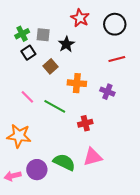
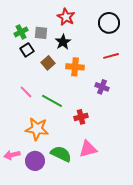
red star: (80, 18) -> (66, 17), moved
orange cross: (77, 83) -> (75, 67), moved
orange star: (19, 136) -> (37, 129), moved
pink arrow: (13, 176) -> (12, 155), moved

